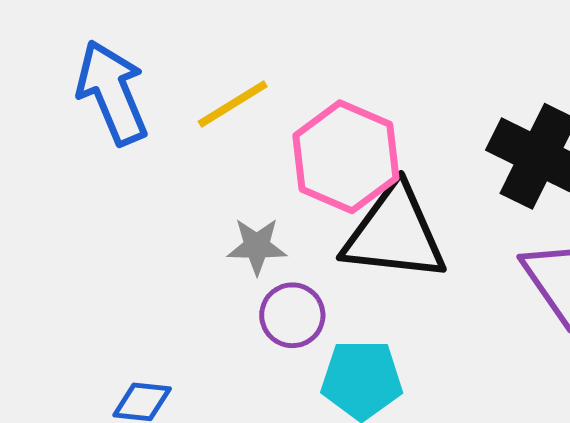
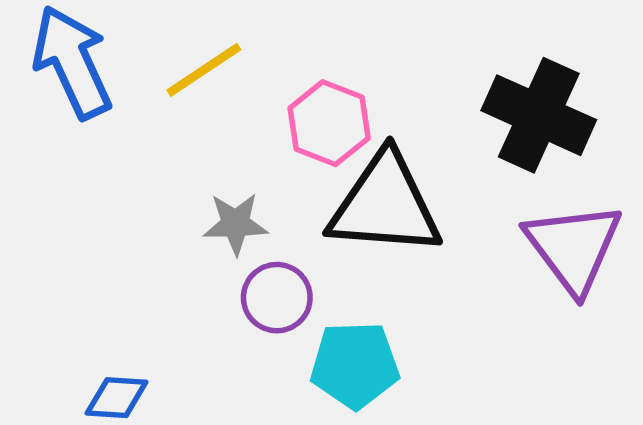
pink hexagon: (346, 157) -> (329, 123), size x0.7

